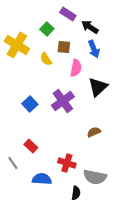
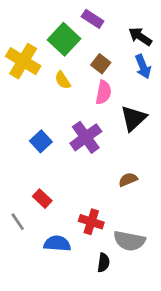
black arrow: (90, 27) -> (140, 37), moved
green square: (47, 29) -> (64, 39), size x1.6
brown square: (64, 47) -> (101, 64), moved, turned 32
blue arrow: (94, 49) -> (143, 67), moved

